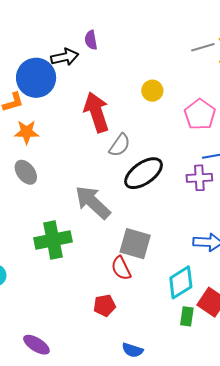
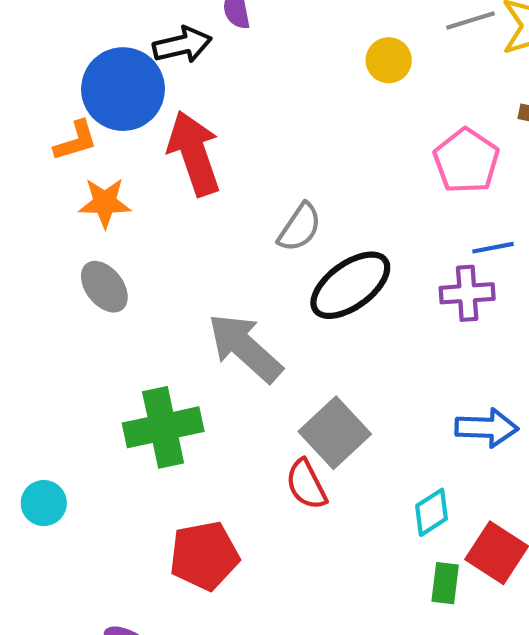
yellow circle: (152, 91) -> (389, 60), moved
red arrow: (96, 112) -> (194, 153), moved
gray square: (135, 244) -> (335, 433), turned 32
cyan diamond: (181, 282) -> (432, 512), size x0.7
red pentagon: (105, 305) -> (204, 556), moved, size x1.5

